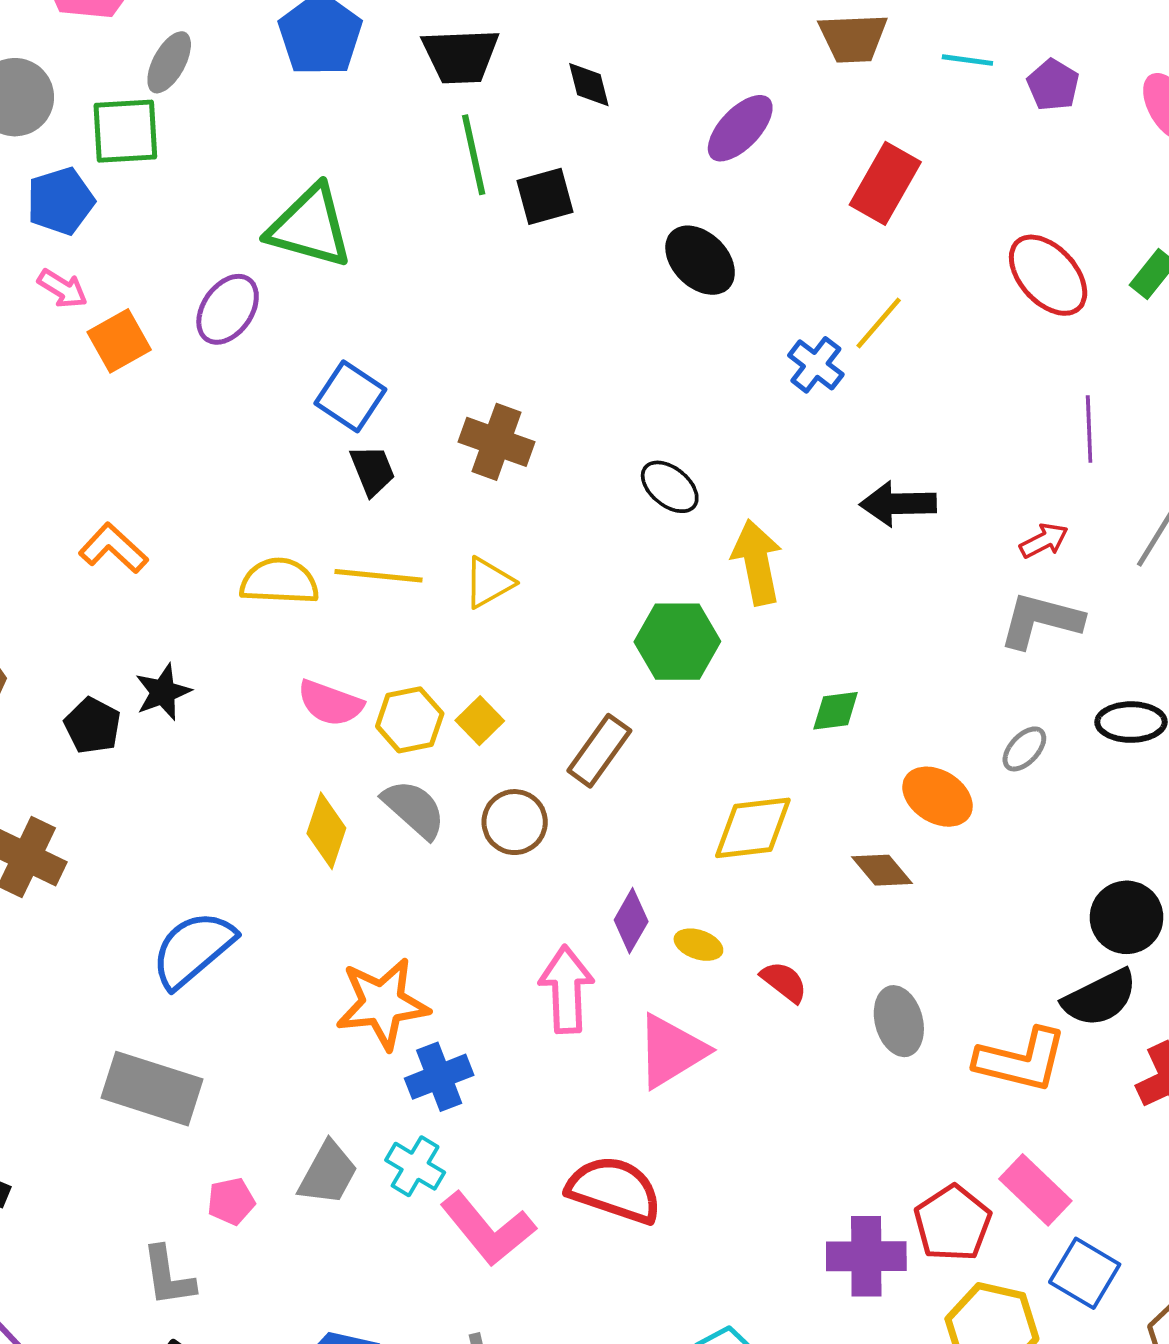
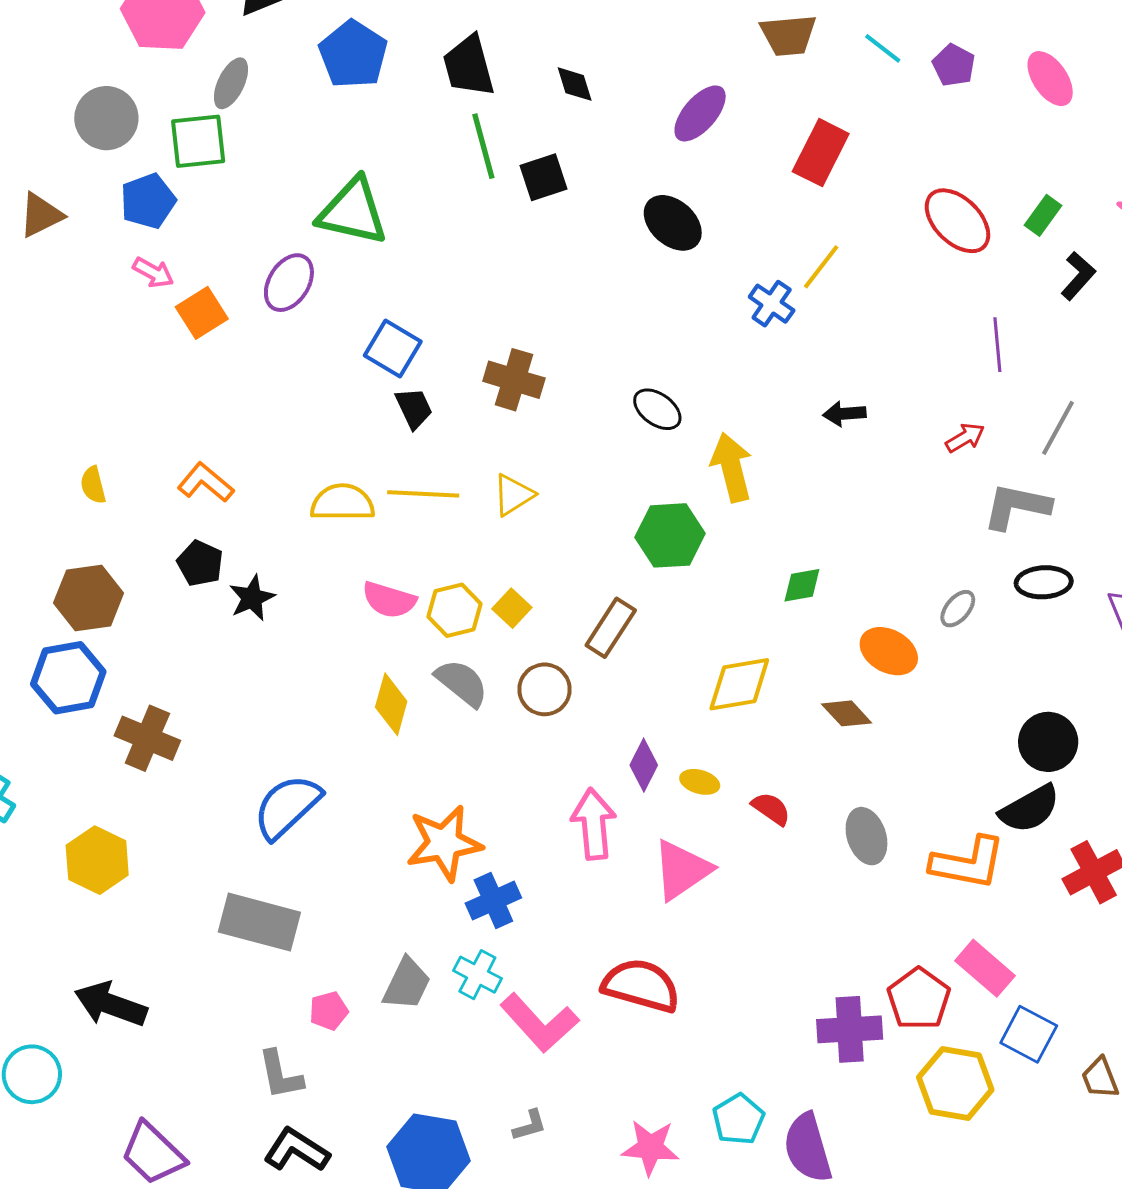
black trapezoid: (461, 56) -> (469, 66), turned 80
cyan line: (967, 60) -> (883, 48), turned 33
black arrow: (898, 504) -> (844, 414), size x0.7
gray L-shape: (1041, 620) -> (1017, 506), moved
black pentagon: (92, 726) -> (200, 563), moved

